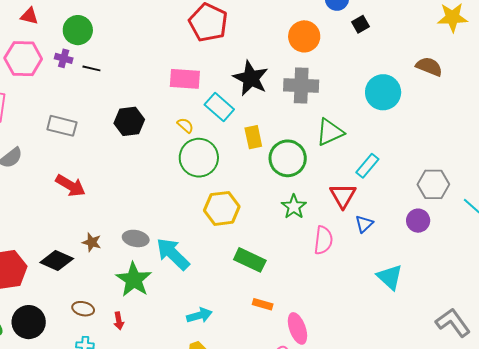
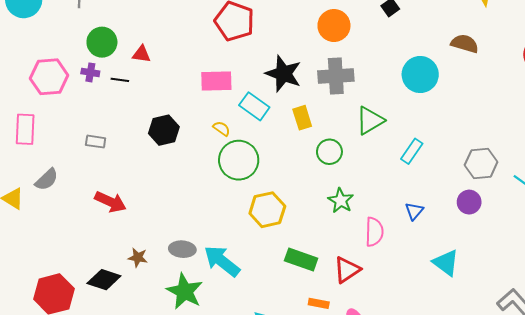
red triangle: (29, 16) -> (142, 54), moved
gray rectangle: (62, 126) -> (96, 142), size x0.7
yellow rectangle: (253, 137) -> (302, 118), moved
green circle: (288, 158) -> (329, 152), size x0.7
red triangle: (343, 196) -> (347, 270), moved, turned 32

